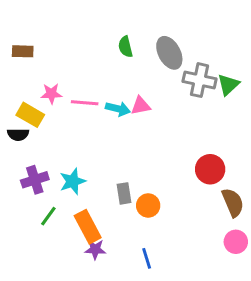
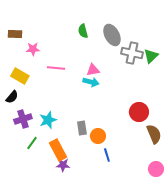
pink star: (51, 94) -> (33, 49), moved
cyan arrow: (118, 109) -> (91, 82), moved
black semicircle: (18, 134) -> (12, 97), moved, turned -48
pink circle: (236, 242) -> (156, 169), moved
blue line: (147, 258) -> (107, 155), moved

